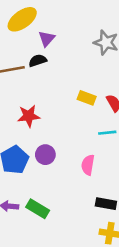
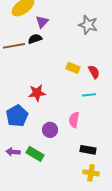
red star: (29, 116) -> (37, 93), moved
purple circle: (45, 155) -> (50, 130), moved

